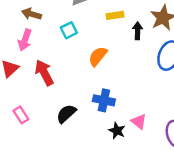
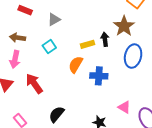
yellow rectangle: (115, 15) -> (88, 44), moved
blue cross: (104, 100) -> (99, 76), moved
pink triangle: (139, 121) -> (124, 107), moved

